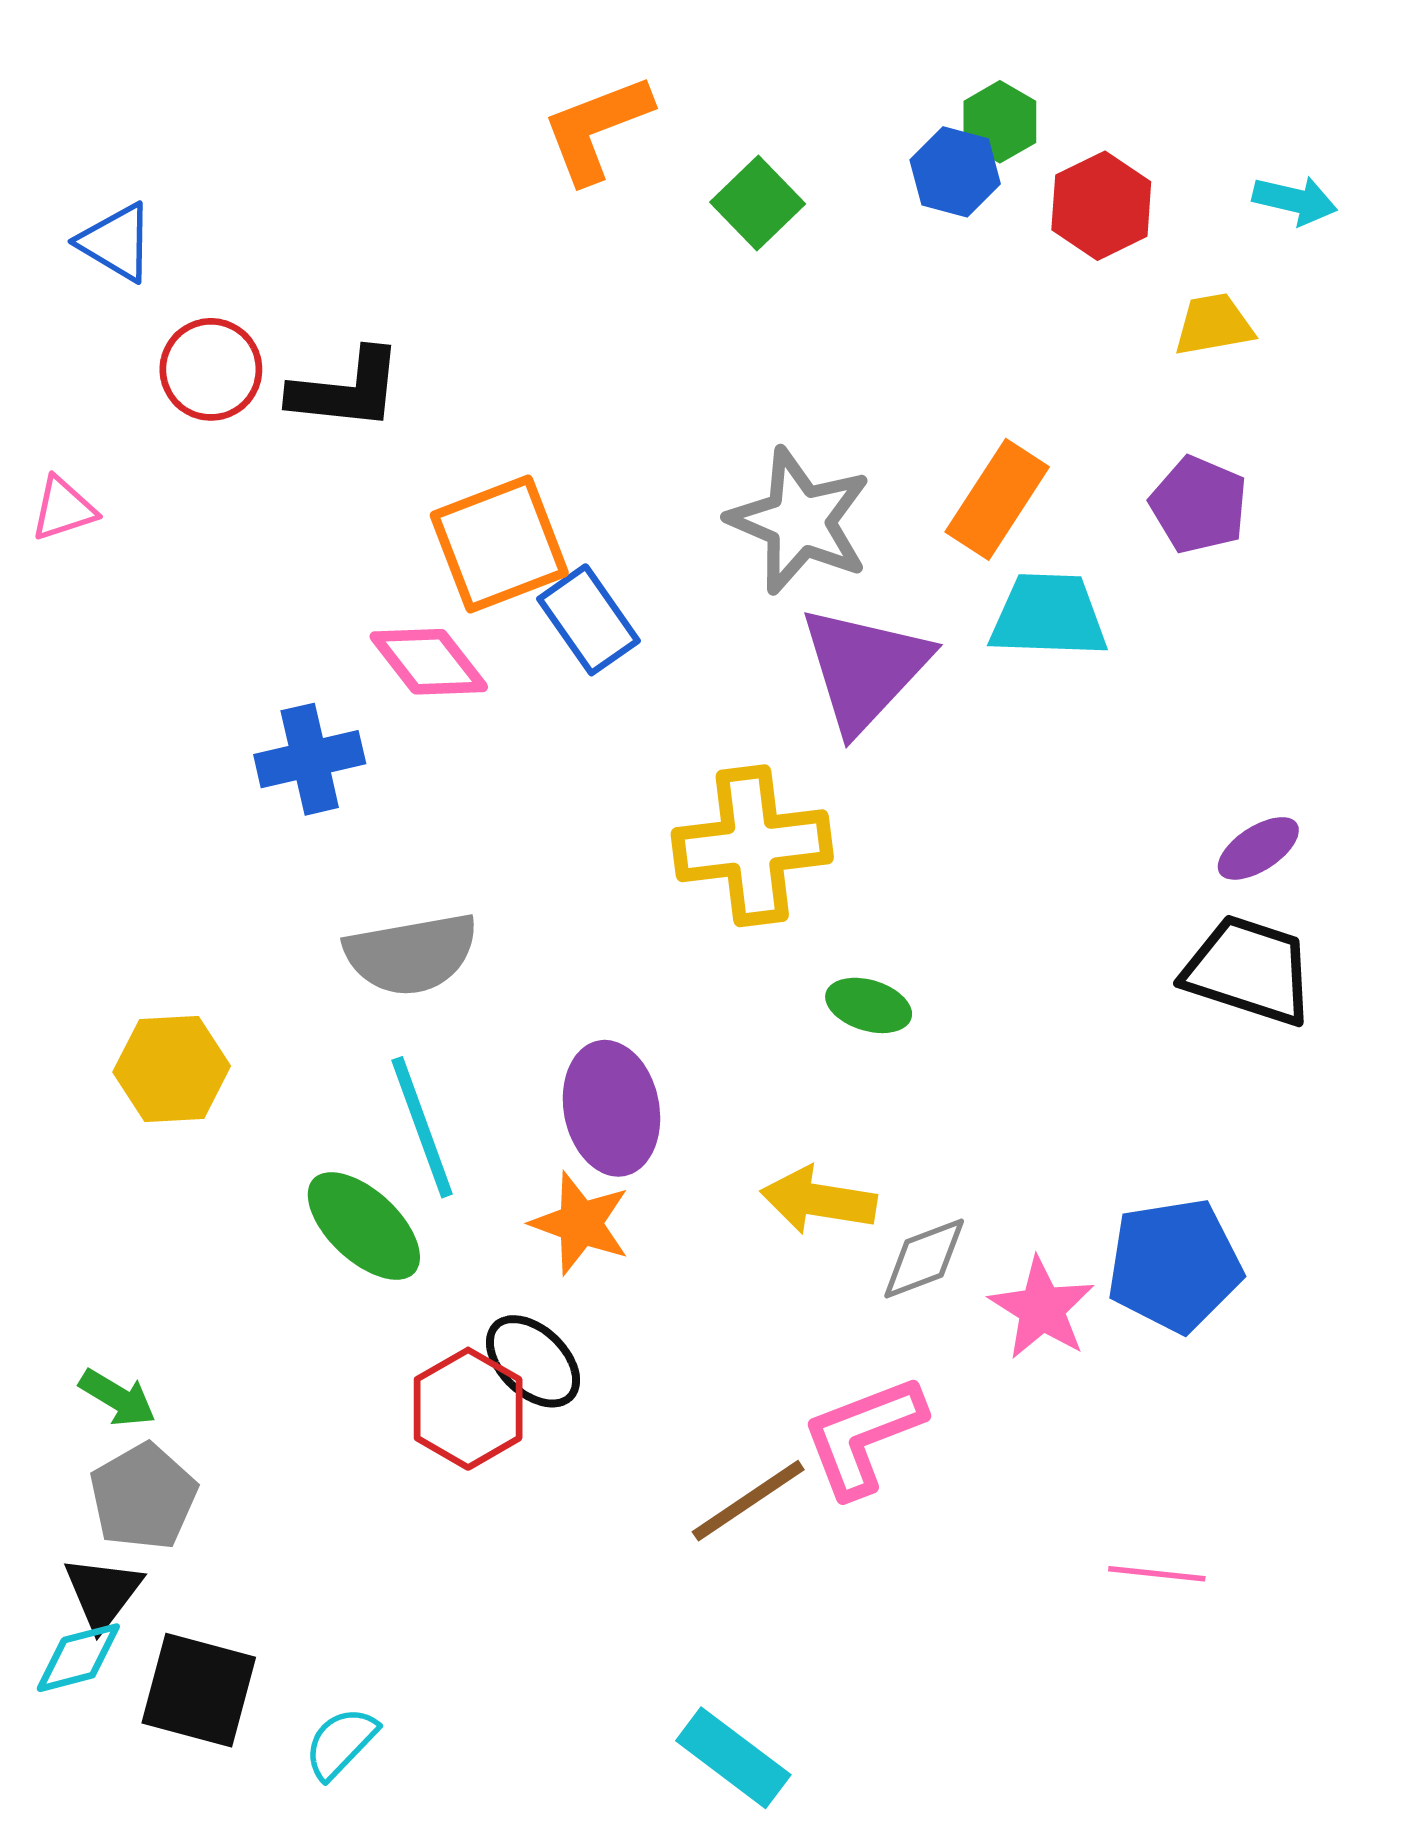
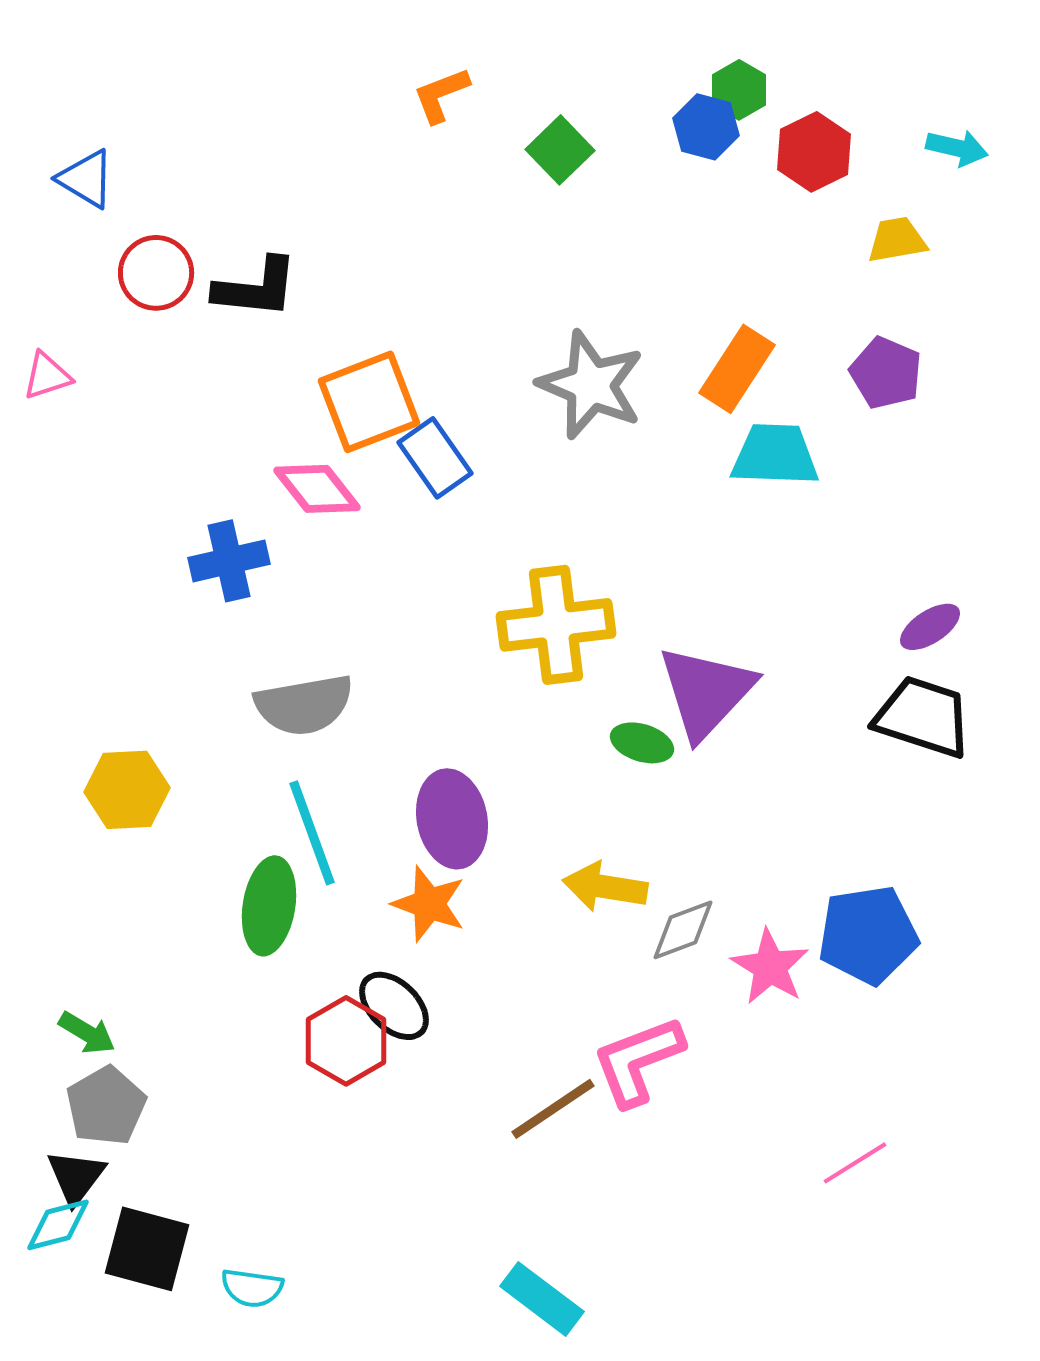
orange L-shape: (597, 129) -> (441, 95), size x0.7
purple triangle: (865, 668) -> (706, 692), moved
green ellipse: (364, 1226) -> (269, 906), turned 56
pink line: (1157, 1574) -> (855, 1163), turned -38
cyan semicircle: (341, 1743) -> (252, 1288), turned -126

